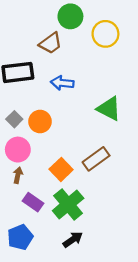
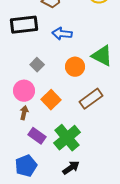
gray square: (14, 119) -> (37, 65), moved
orange circle: (40, 122) -> (75, 67), moved
orange square: (61, 169) -> (51, 100), moved

